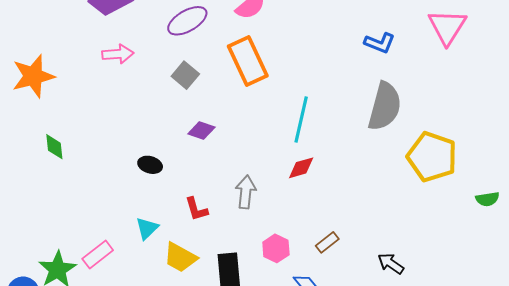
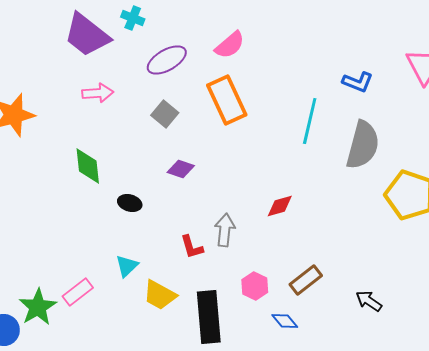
cyan line: (301, 119) -> (310, 121), moved
green diamond: (54, 147) -> (88, 166), moved, size x1.4
red L-shape: (196, 209) -> (192, 247), moved
brown rectangle: (327, 242) -> (306, 280), size x1.4

